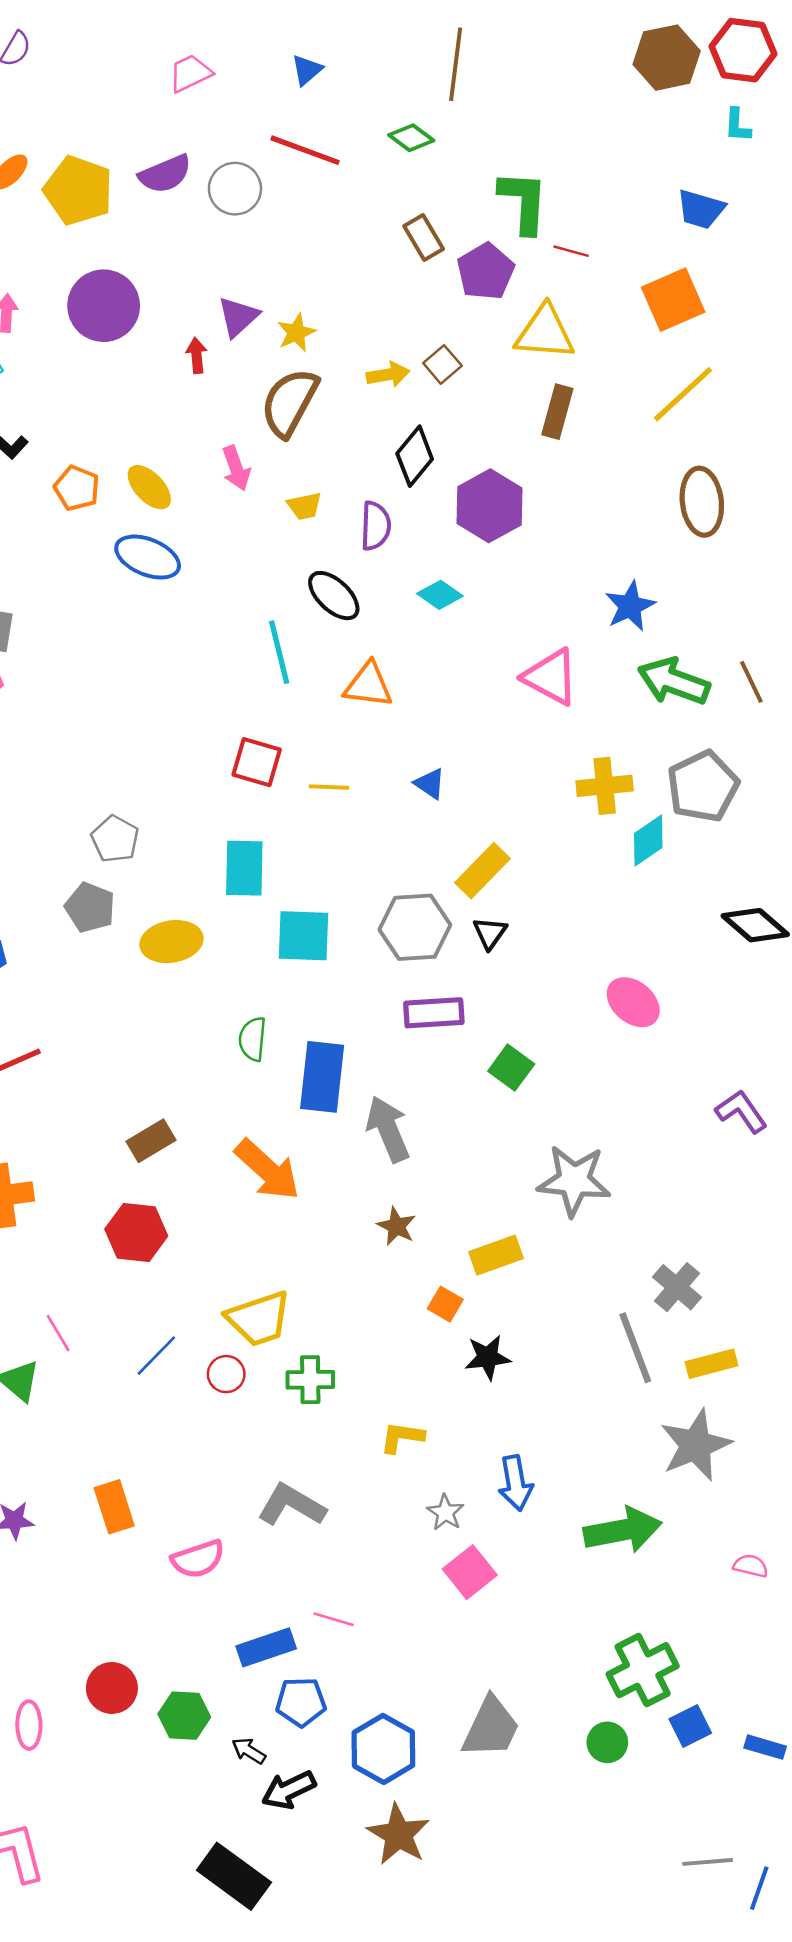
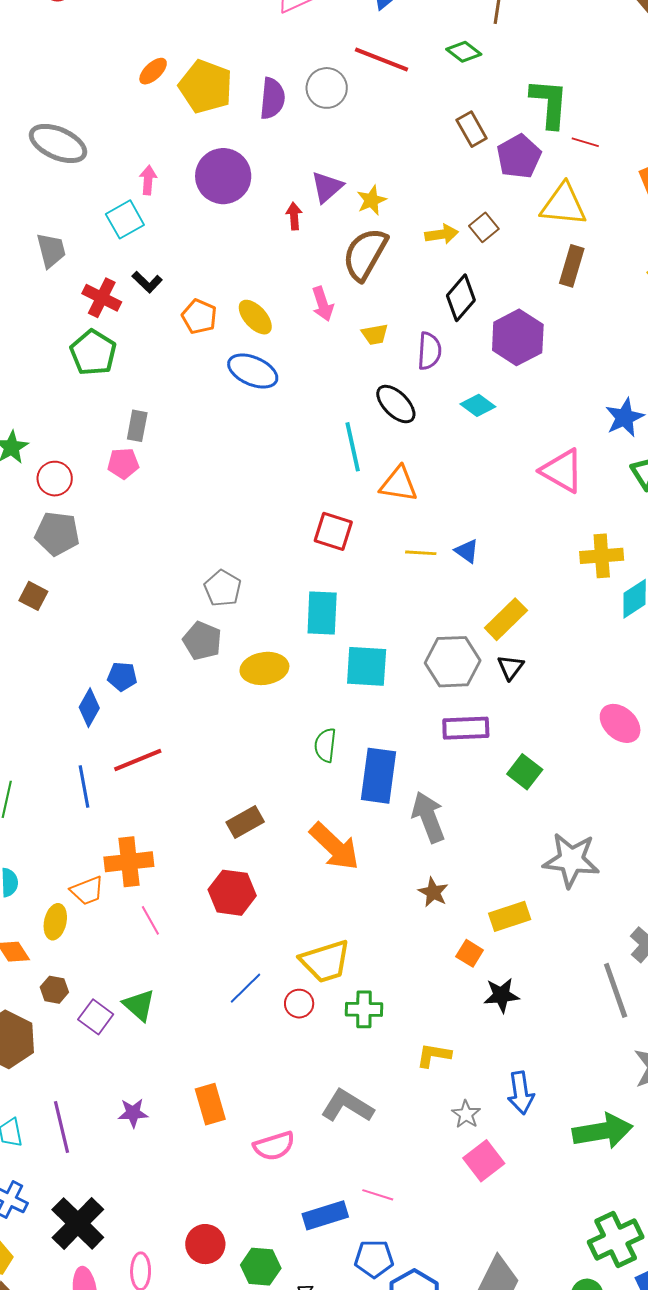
purple semicircle: (165, 174) -> (272, 98), moved, turned -63
orange triangle: (368, 685) -> (399, 484), moved
yellow line: (329, 787) -> (421, 553), moved
pink line: (58, 1333) -> (150, 920), moved
blue pentagon: (301, 1702) -> (374, 1259), moved

